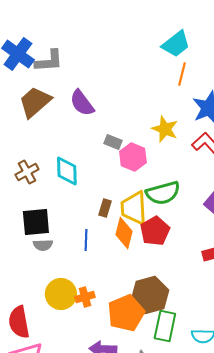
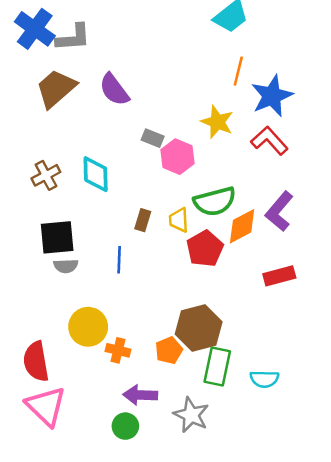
orange line: (182, 74) -> (238, 71), moved
yellow trapezoid: (134, 208) -> (179, 220), size x0.6
orange diamond: (124, 233) -> (242, 226), moved, turned 48
orange cross: (85, 297) -> (118, 350), moved, turned 30
orange pentagon: (126, 313) -> (169, 350), size x0.6

